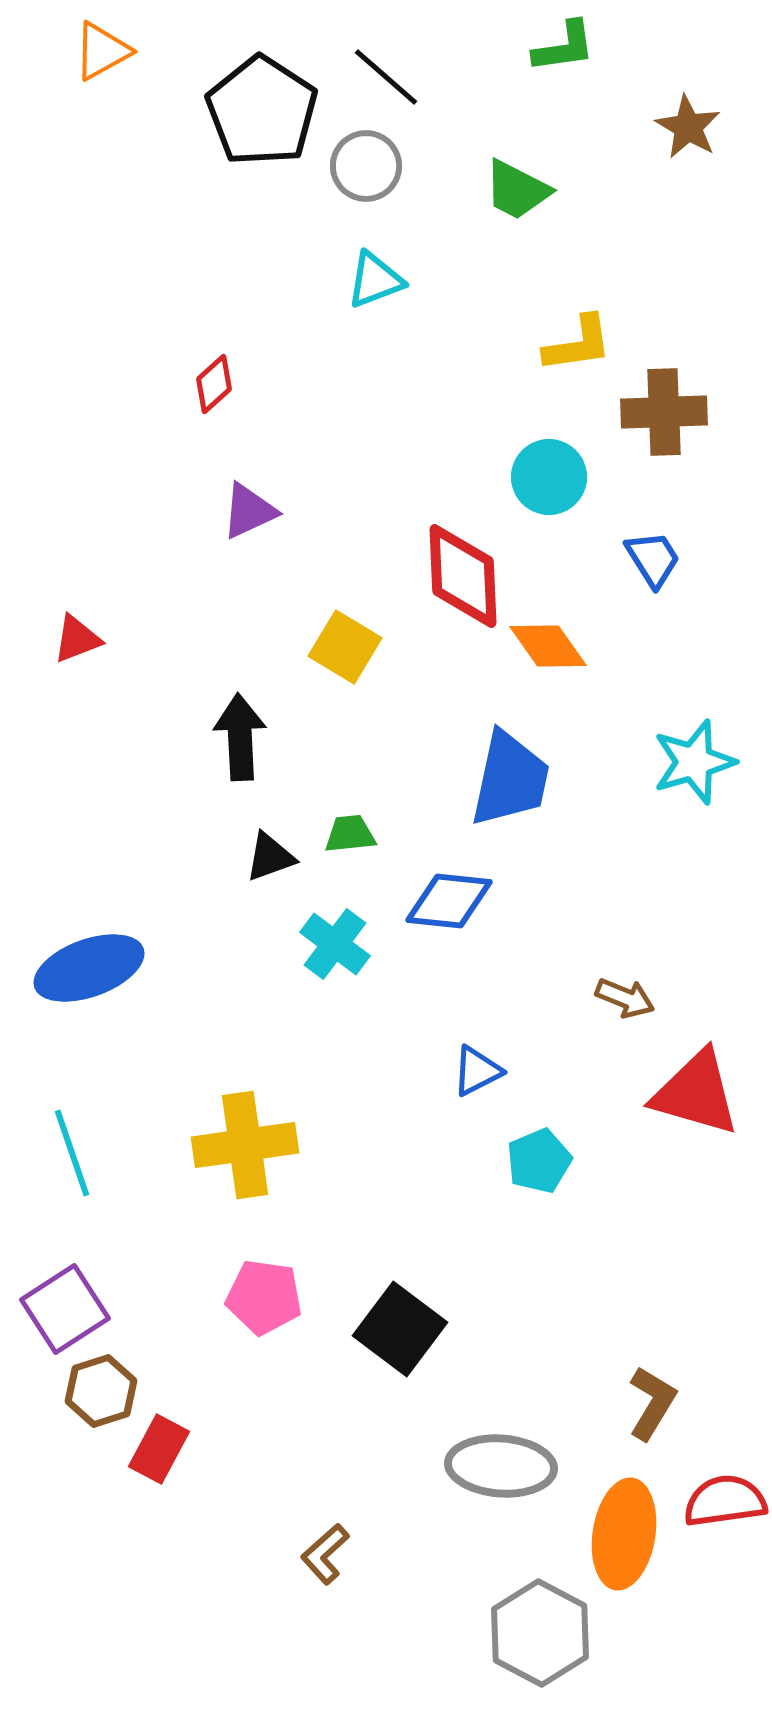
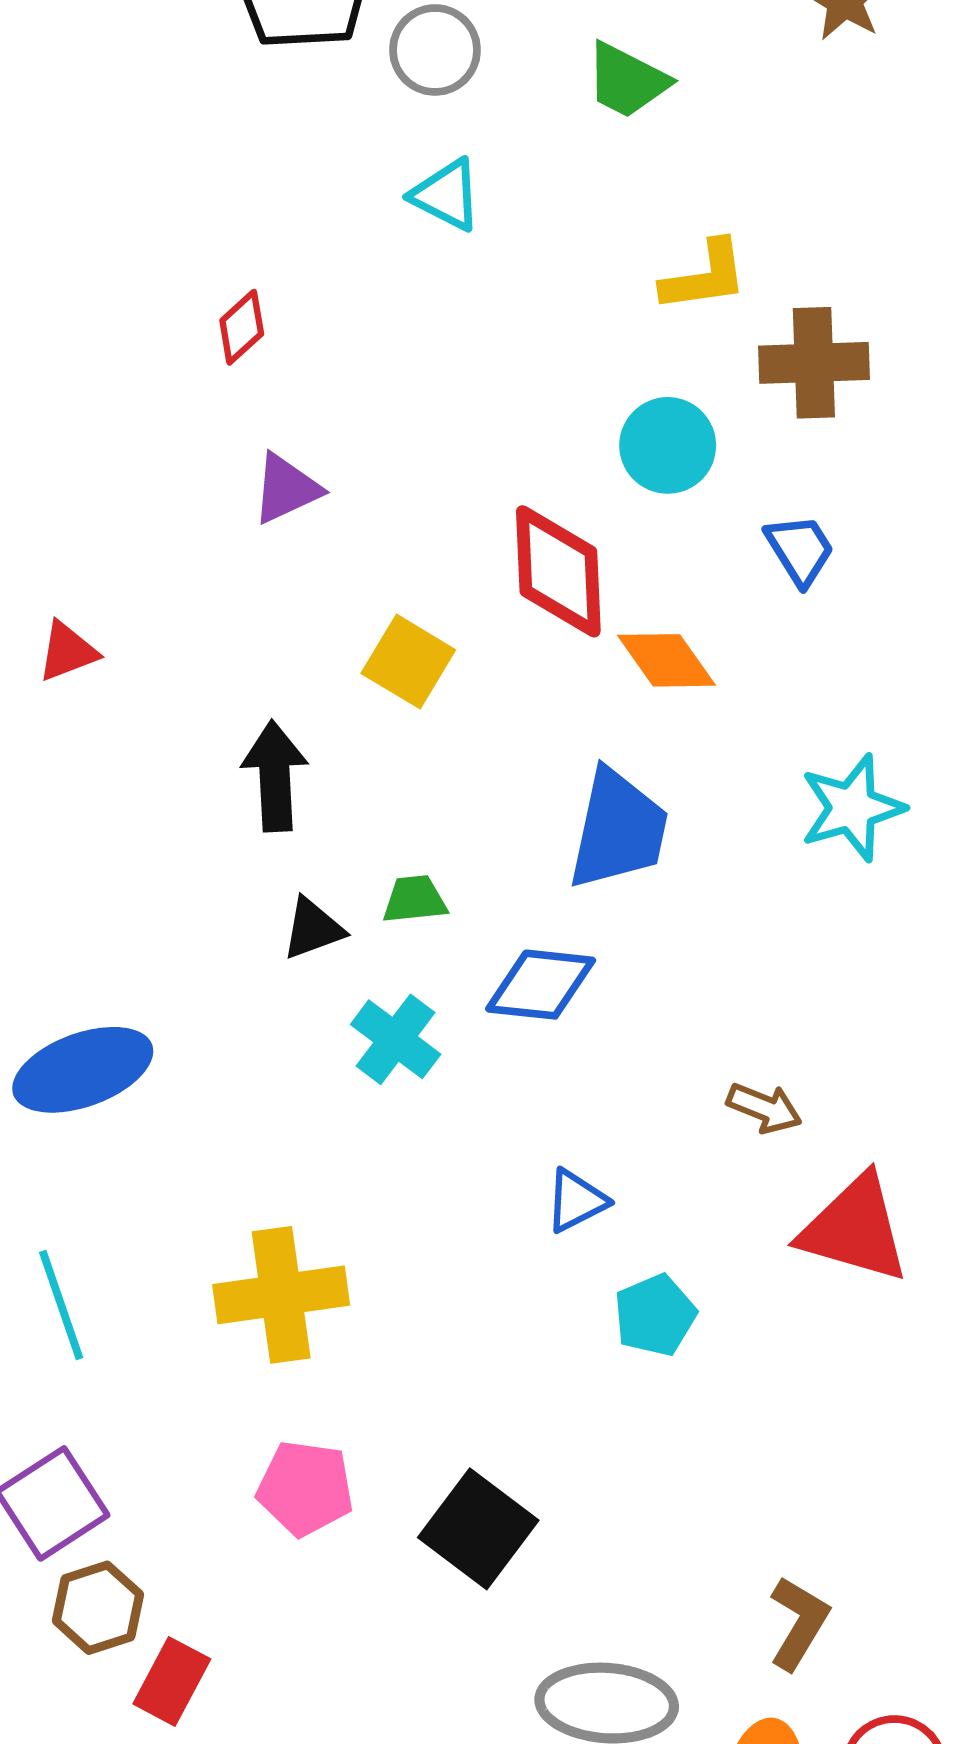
cyan triangle: (375, 280) -> (446, 195), turned 48

